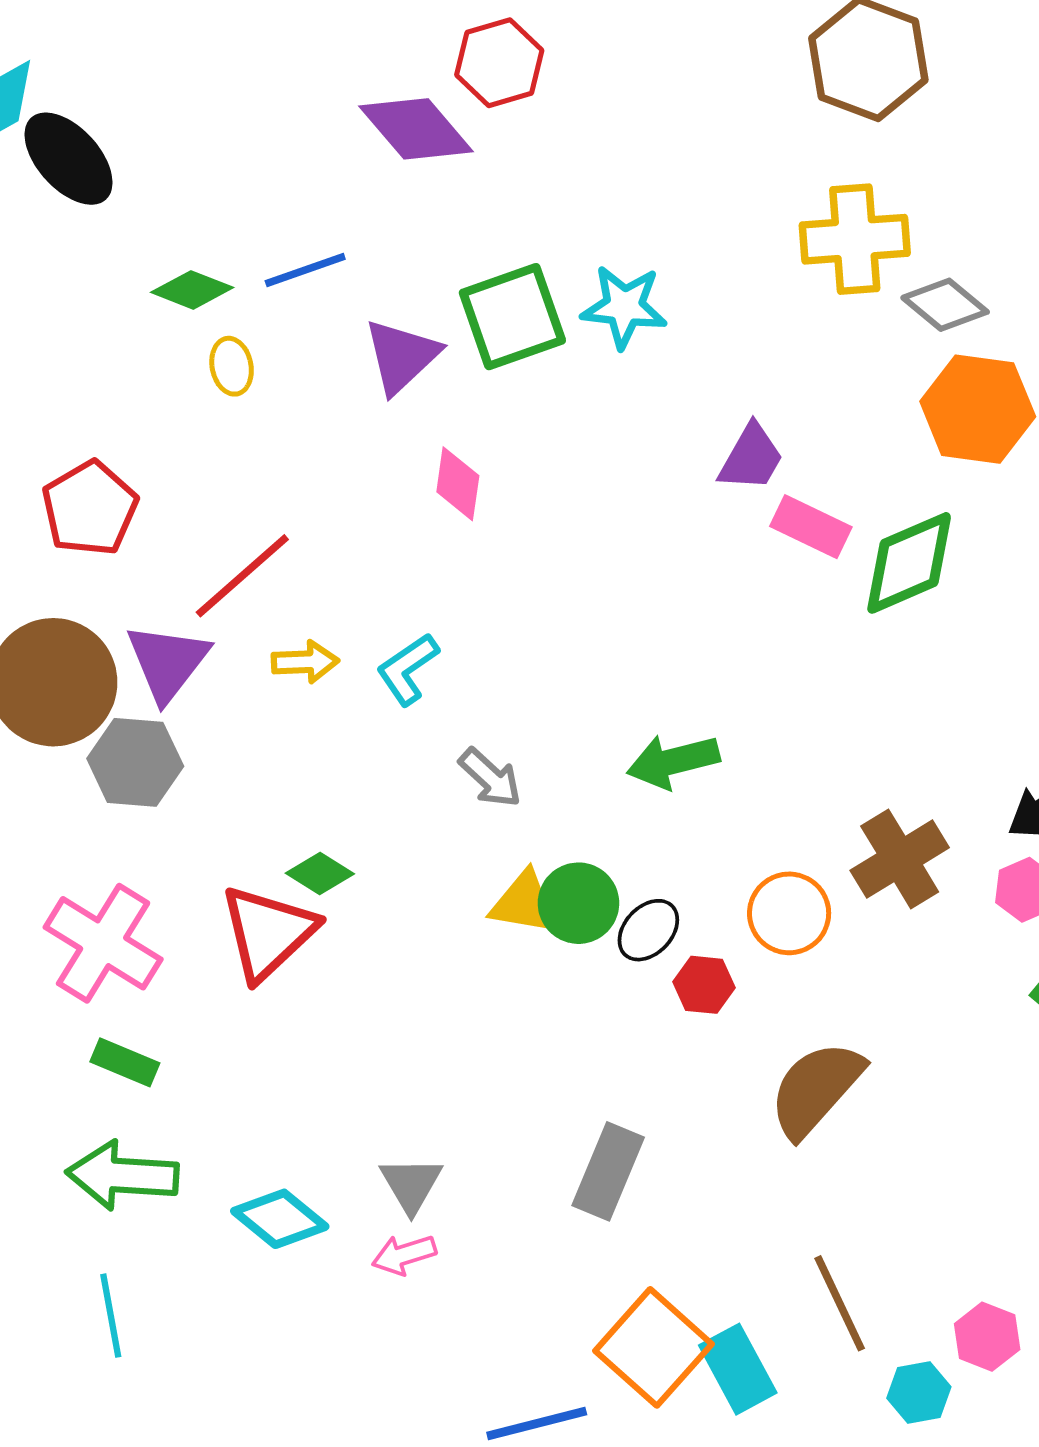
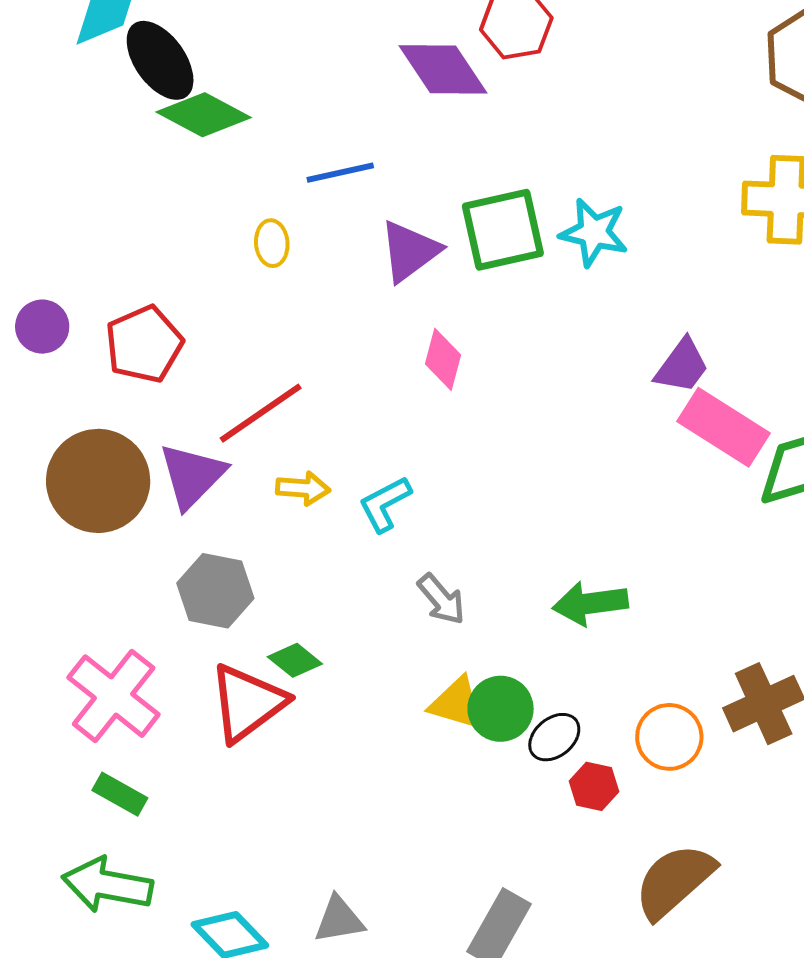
green diamond: (192, 290) -> (204, 115), moved, size x1.4
pink rectangle: (811, 527) -> (723, 427), size x1.4
gray hexagon: (135, 762) -> (215, 591), moved
gray triangle: (411, 1184) -> (339, 920), turned 44

